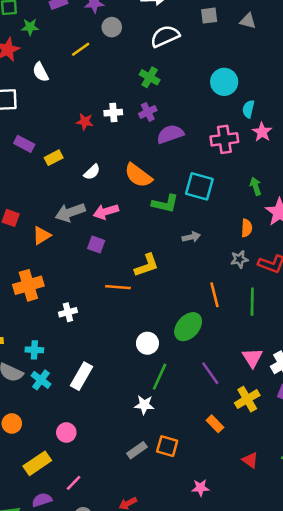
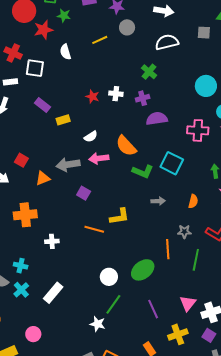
pink arrow: (106, 212) -> (99, 158), moved
orange semicircle: (247, 228) -> (193, 201), moved
gray star: (239, 259) -> (184, 232), moved

